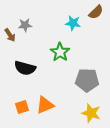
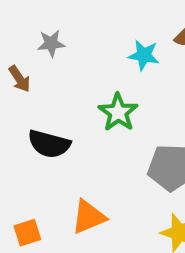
gray star: (25, 25) -> (51, 43), moved
orange square: (22, 107) -> (27, 233), moved

